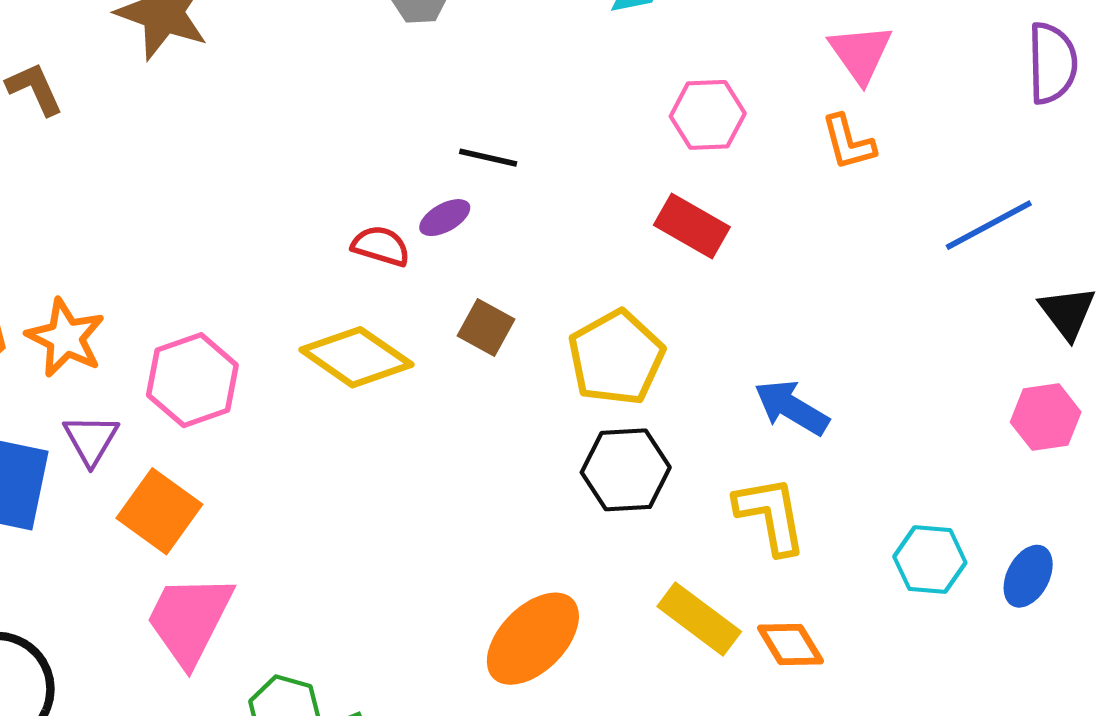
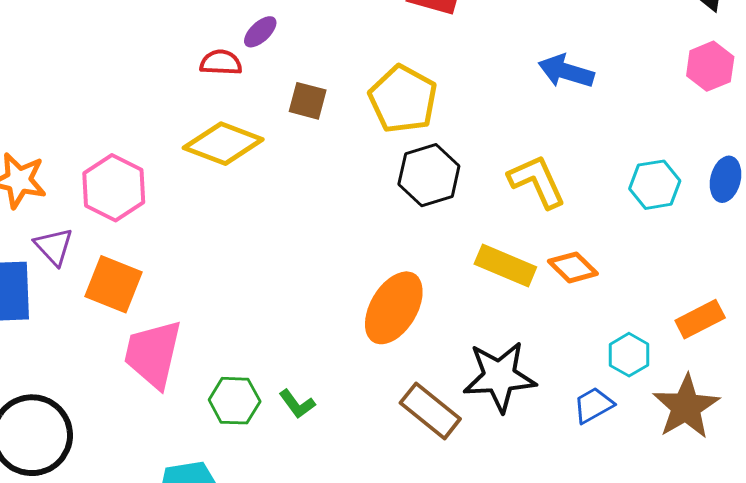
blue arrow: (792, 408) -> (566, 71), moved

